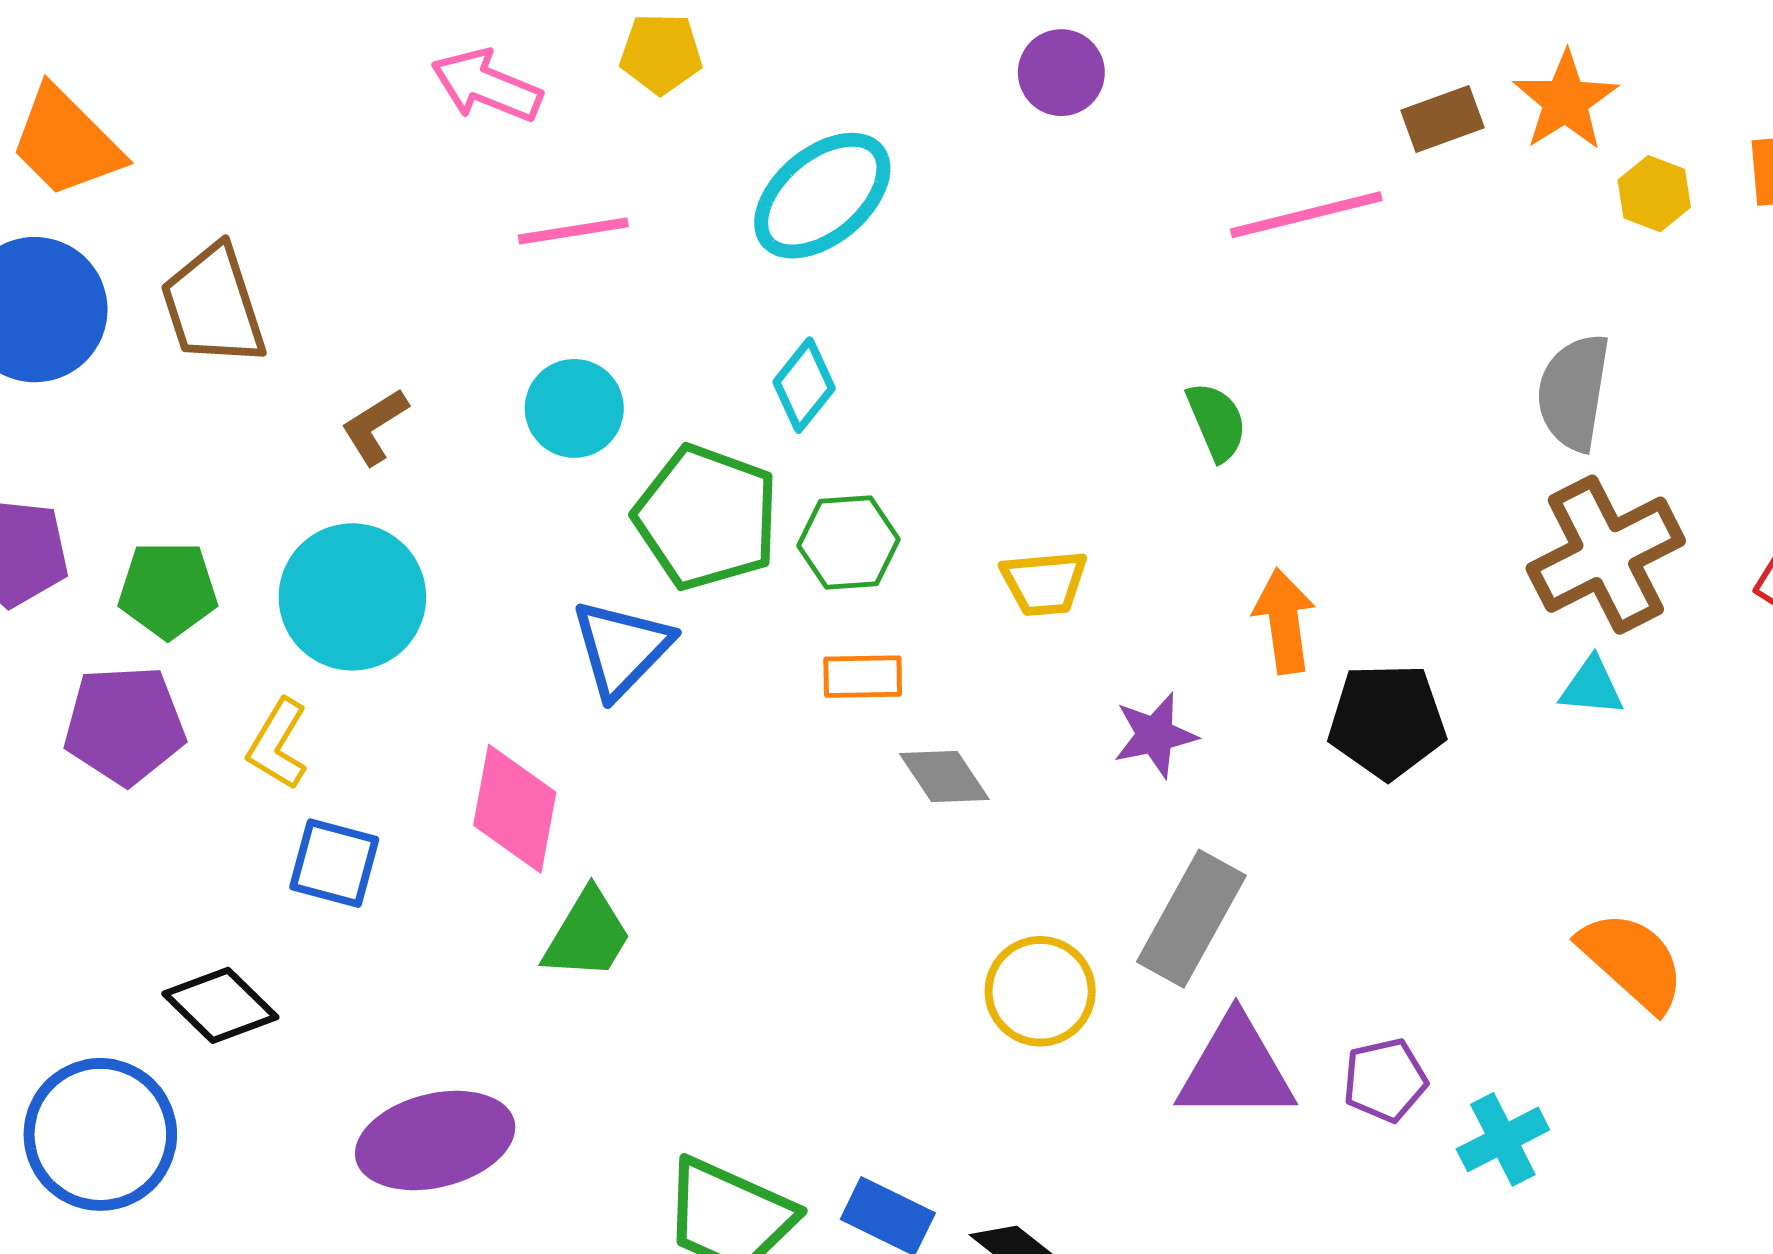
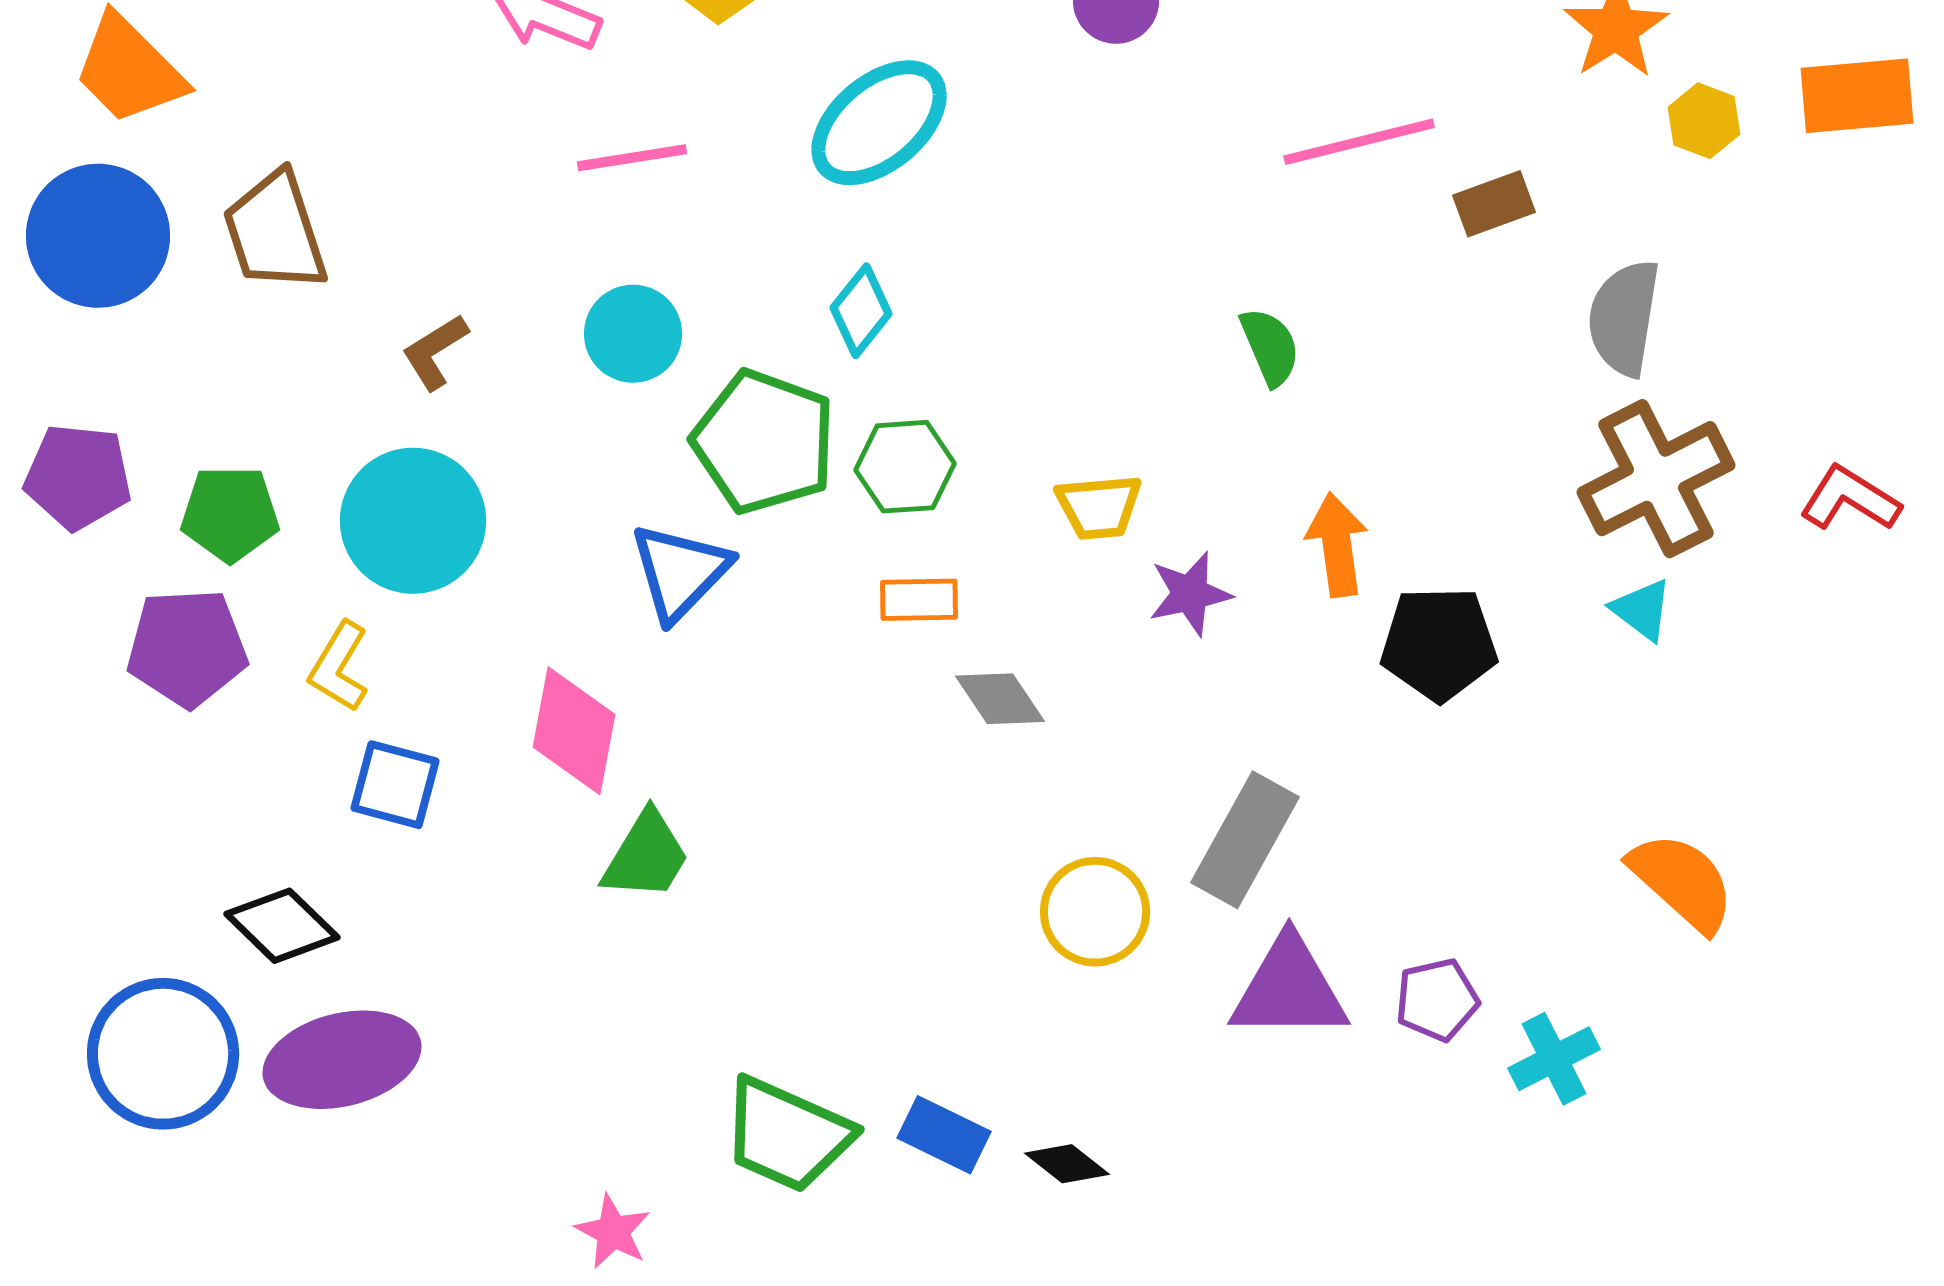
brown rectangle: (1442, 119) -> (1494, 204), moved
cyan triangle: (1592, 687) -> (1642, 610), turned 32
purple star: (1155, 735) -> (1190, 594), moved
purple ellipse: (435, 1140) -> (342, 1060), moved

